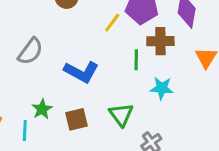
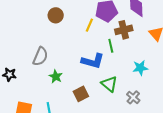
blue L-shape: (81, 72) -> (93, 61), moved
cyan star: (162, 88) -> (140, 68), moved
green star: (42, 109) -> (56, 76), moved

